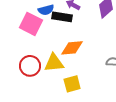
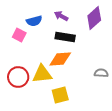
black rectangle: (62, 17) -> (65, 37), moved
pink square: (31, 24) -> (19, 35), size x0.6

